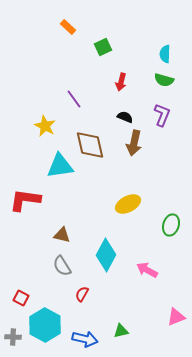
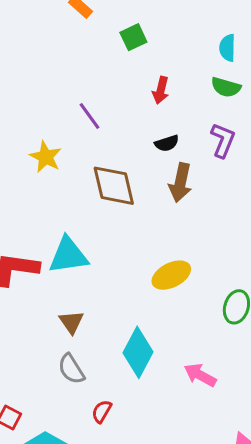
black semicircle: (125, 117) -> (167, 143), turned 140
cyan triangle: (60, 166) -> (68, 255), moved
brown triangle: (62, 235) -> (71, 322), turned 42

